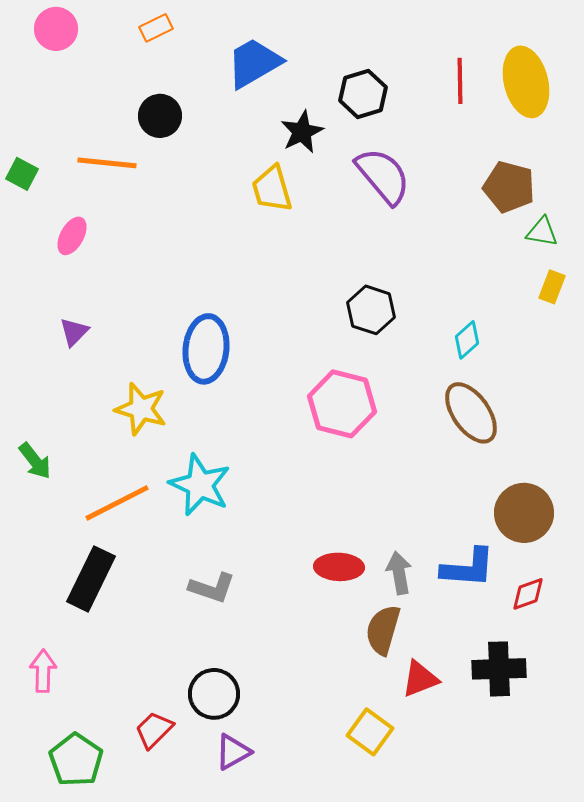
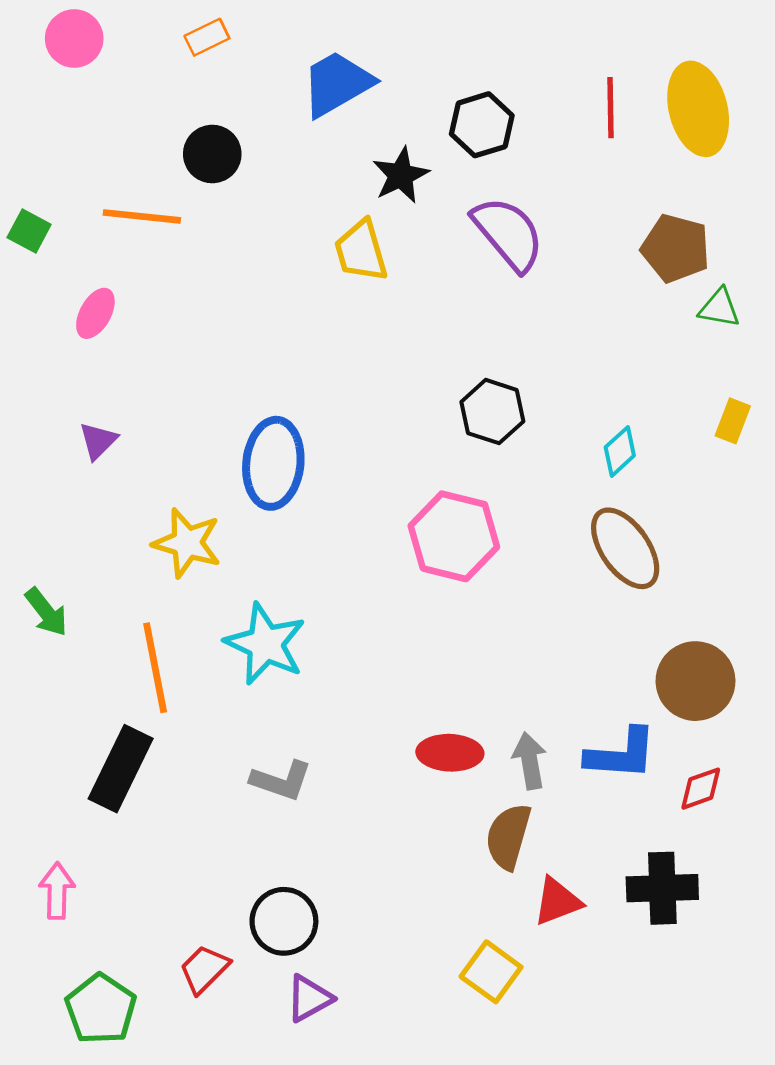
yellow rectangle: (552, 287) -> (733, 421), moved
orange line: (117, 503) -> (155, 668), turned -74

